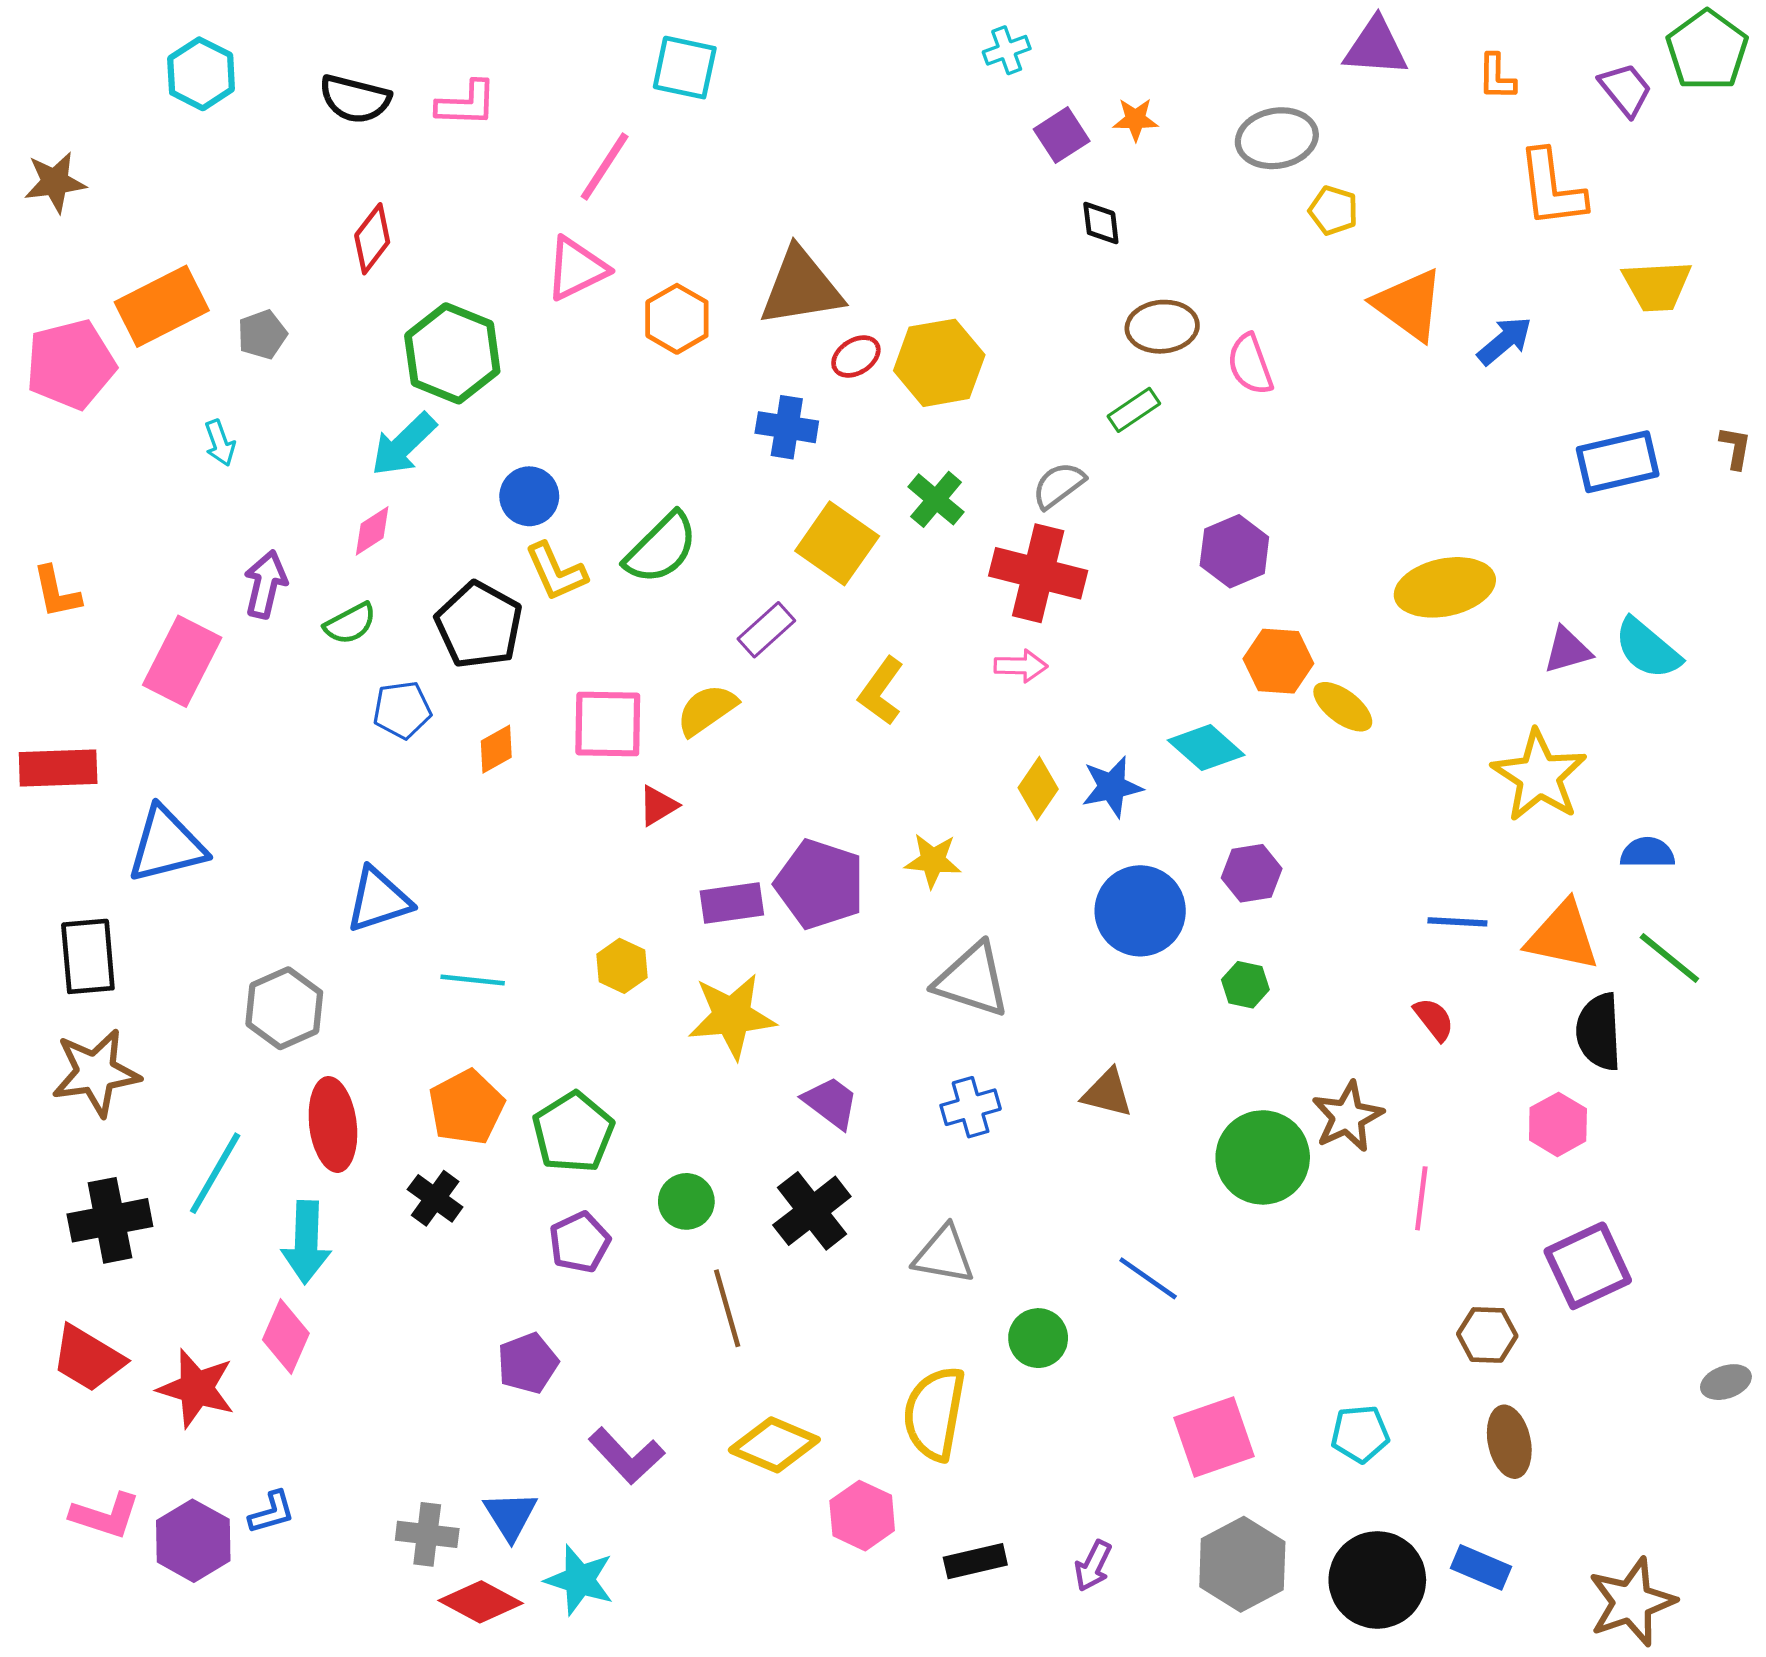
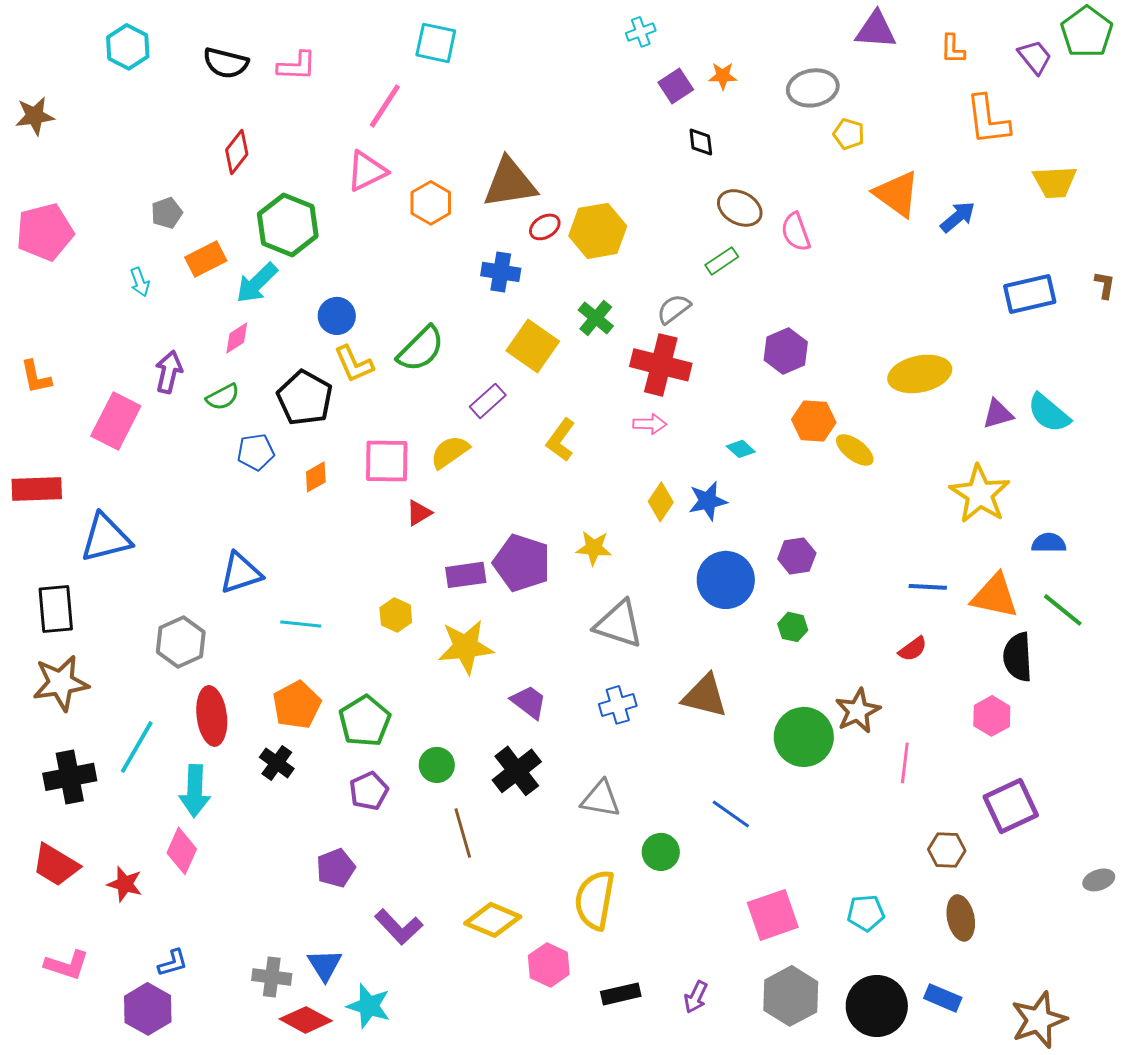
orange rectangle: (162, 306) -> (206, 259), moved, size x0.7
brown ellipse: (1162, 327) -> (740, 208), turned 33
cyan diamond: (1206, 748) -> (741, 449), moved, size x0.6
red semicircle: (1434, 1019) -> (913, 649), turned 92
brown triangle: (1107, 1093) -> (705, 696), size x1.4
red star: (196, 1388) -> (125, 884), size x0.7
purple hexagon: (193, 1541) -> (148, 1009), moved

